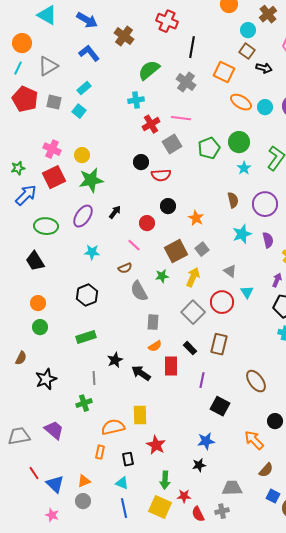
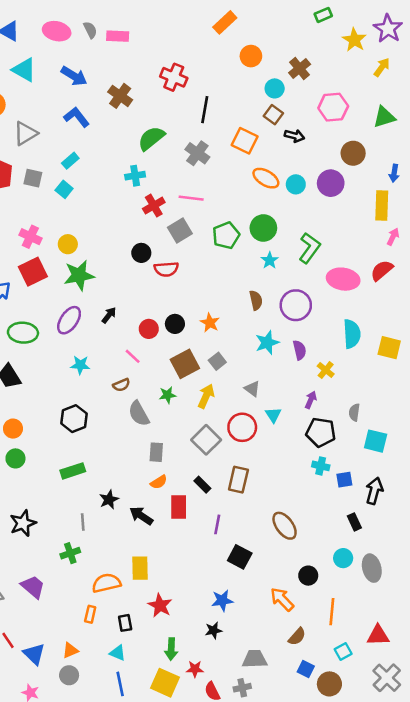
black circle: (168, 206) -> (175, 324), moved

